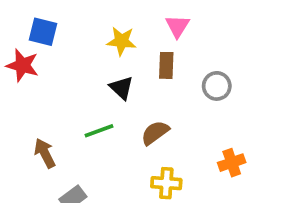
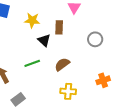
yellow star: (121, 41) -> (32, 20), moved
brown rectangle: (166, 65) -> (59, 27), moved

